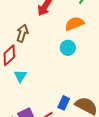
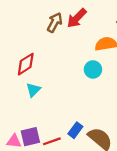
brown arrow: (22, 33) -> (55, 22), moved

